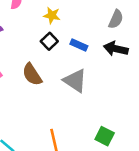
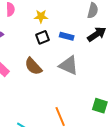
black square: (49, 41) -> (43, 37), turned 32
black arrow: (116, 49) -> (97, 34), turned 144

